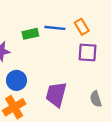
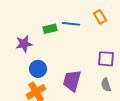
orange rectangle: (82, 27) -> (100, 17), moved
purple square: (88, 52) -> (106, 59), moved

